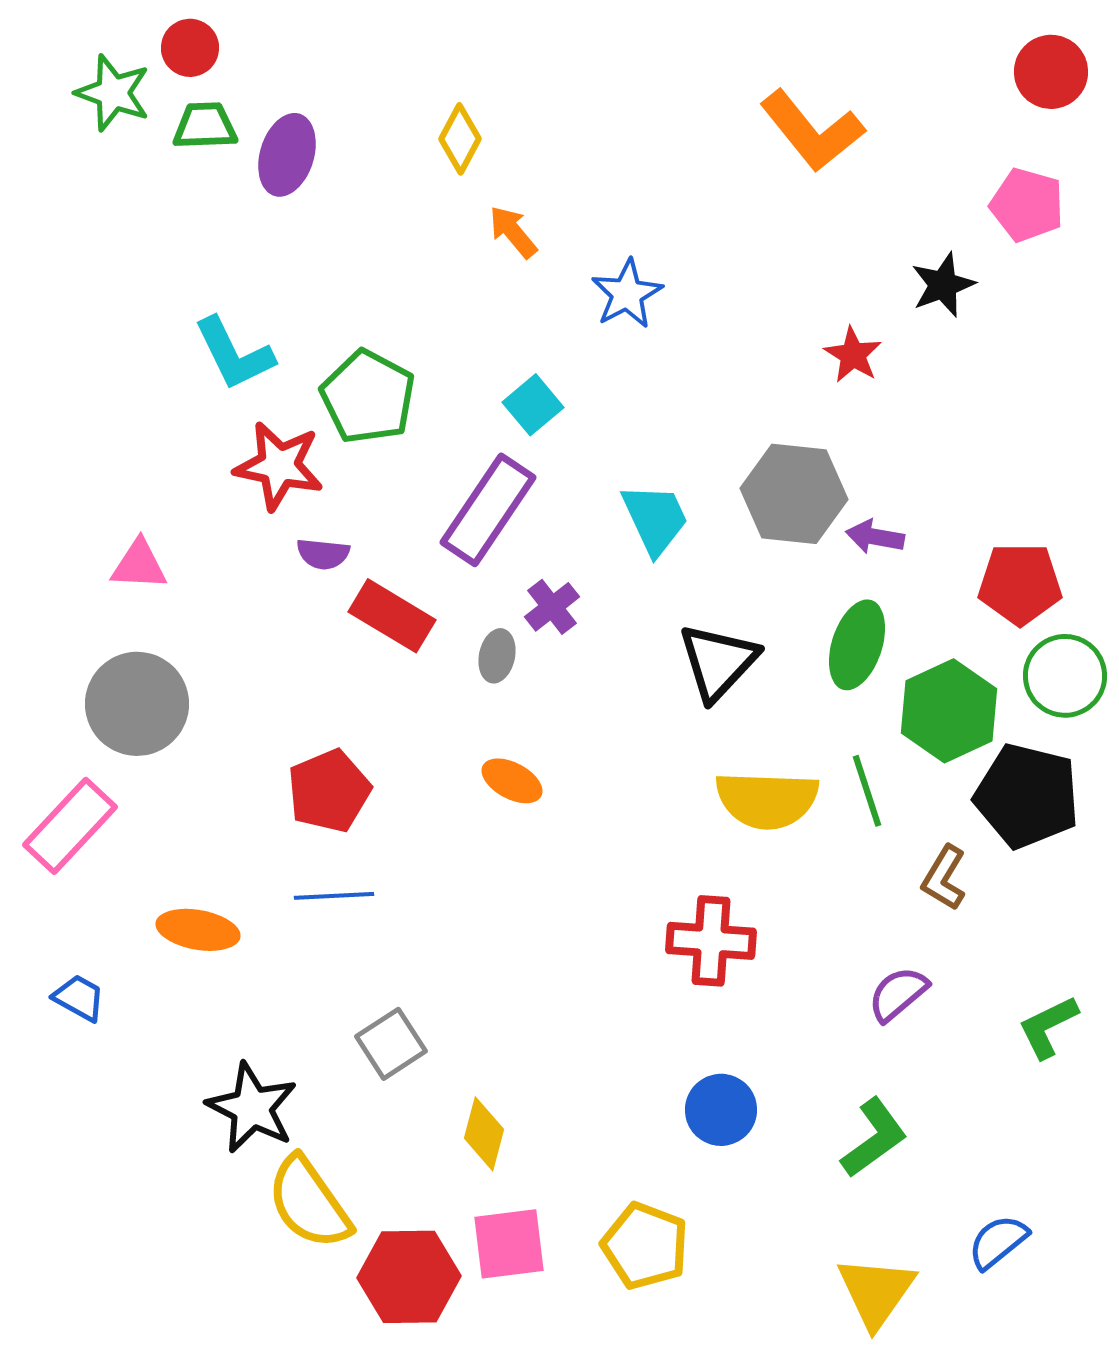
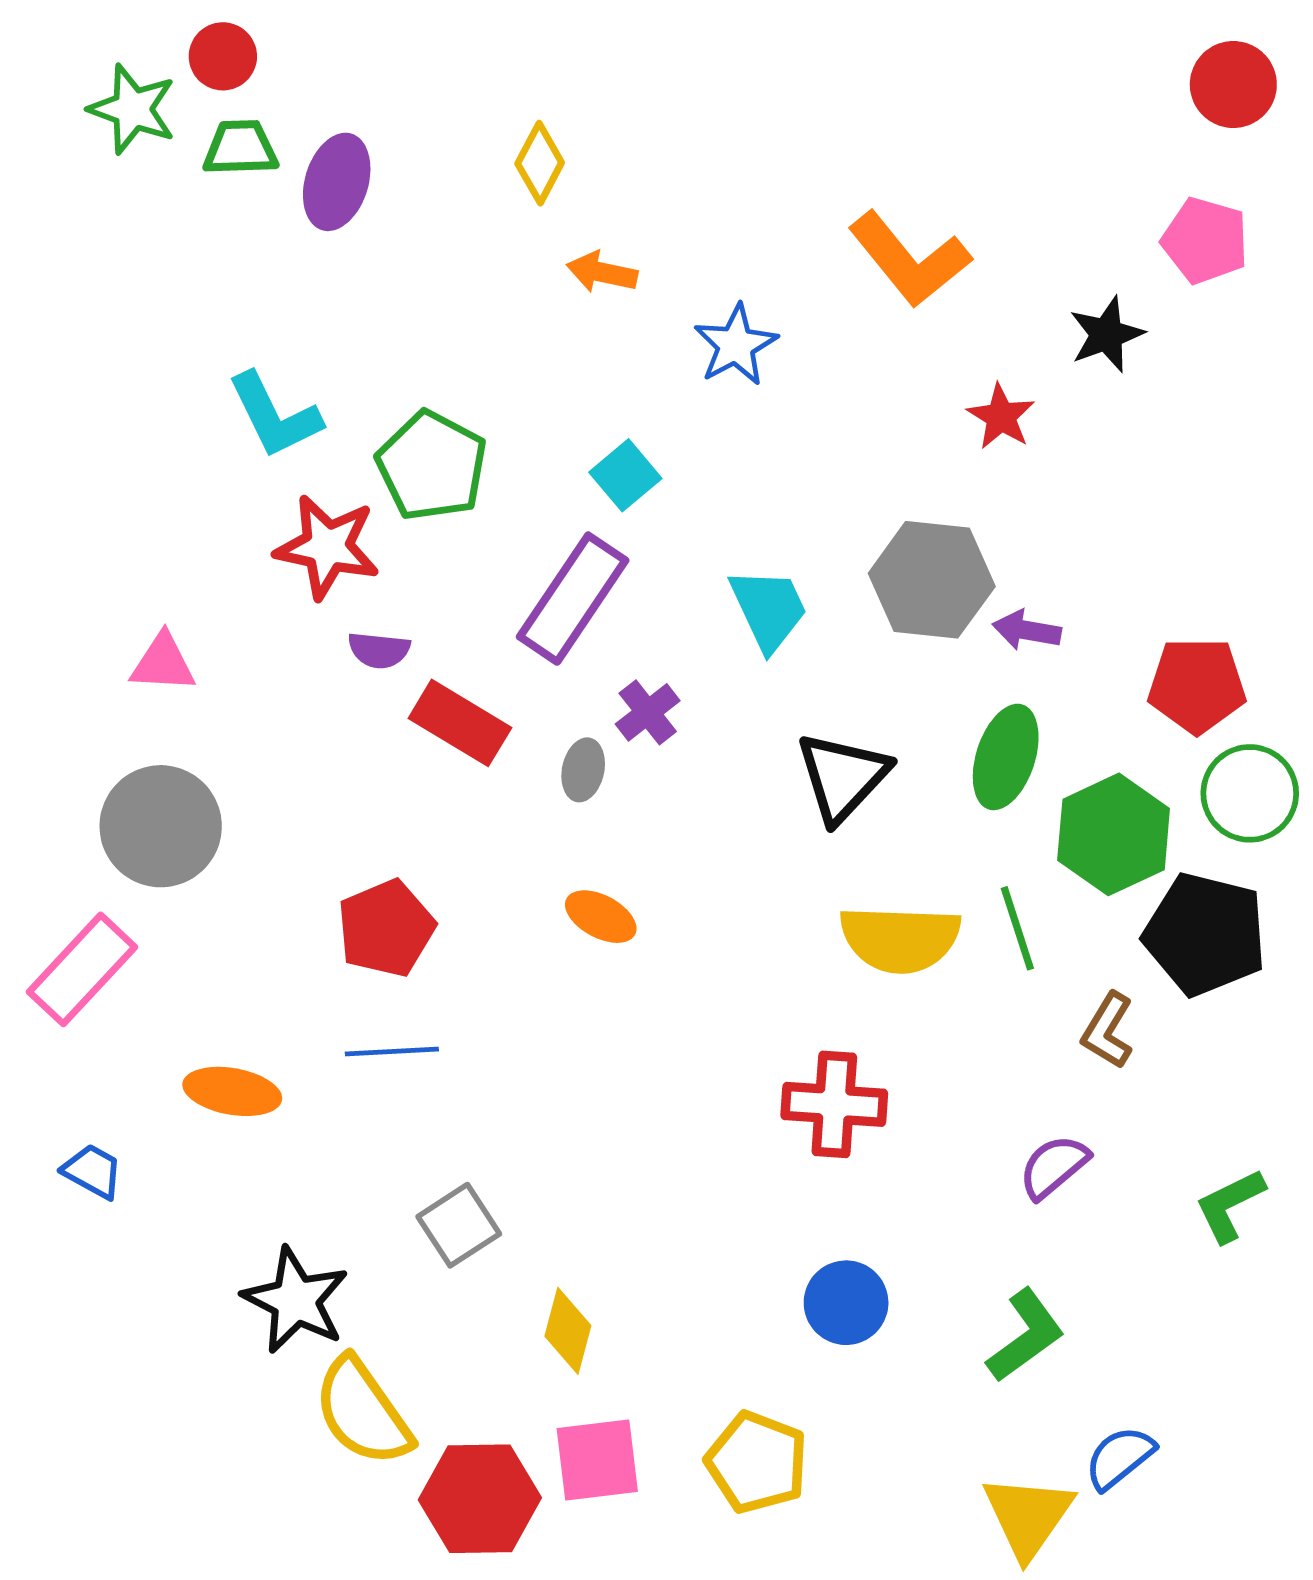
orange L-shape: (812, 131) -> (909, 259), moved
orange arrow: (513, 232) -> (602, 272), turned -38
blue semicircle: (998, 1242) -> (1119, 1458), moved

